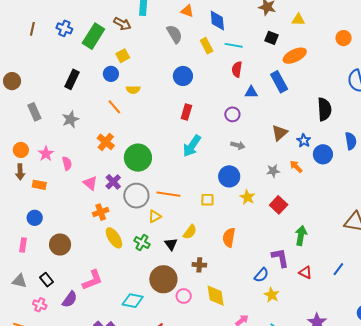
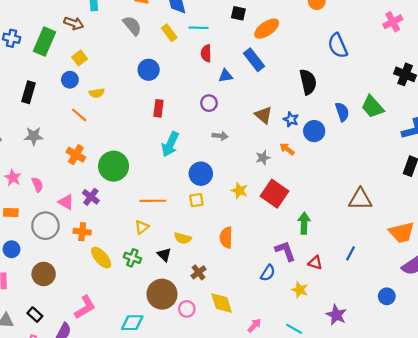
gray star: (70, 119) -> (34, 136), turned 30
brown triangle: (280, 133) -> (263, 115), turned -30
blue circle: (229, 176) -> (201, 174), moved
gray circle: (136, 196) -> (45, 226), moved
red square: (279, 205) -> (274, 194), size x1.4
orange cross: (101, 212) -> (82, 232), turned 35
yellow semicircle: (190, 232) -> (183, 238), turned 77
brown cross: (199, 265) -> (198, 272), turned -32
yellow star: (272, 295) -> (300, 290), moved

